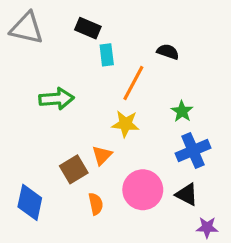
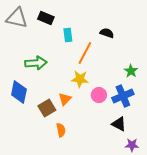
black rectangle: (88, 28) -> (46, 18), moved
green star: (182, 111) -> (131, 71), moved
pink circle: (143, 190) -> (99, 95), moved, size x0.6
blue diamond: (30, 202) -> (19, 92), moved

